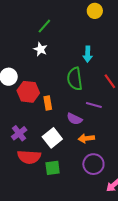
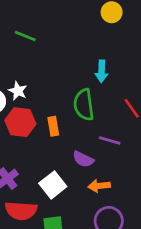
green line: (44, 26) -> (25, 36), moved, turned 70
white star: (40, 49) -> (18, 91), moved
orange rectangle: (48, 103) -> (53, 126), moved

